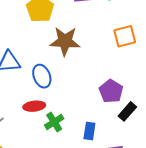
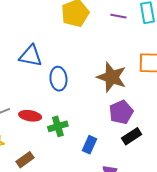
brown star: (65, 41) -> (112, 77), moved
red ellipse: (34, 106) -> (30, 116), moved

